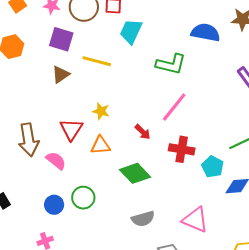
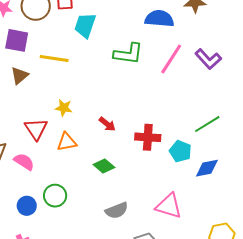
pink line: (174, 107) -> (171, 59), moved
green diamond: (135, 173) -> (104, 166), size x0.7

